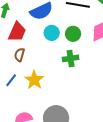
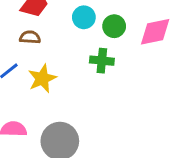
brown semicircle: (19, 55) -> (30, 37), turned 64

